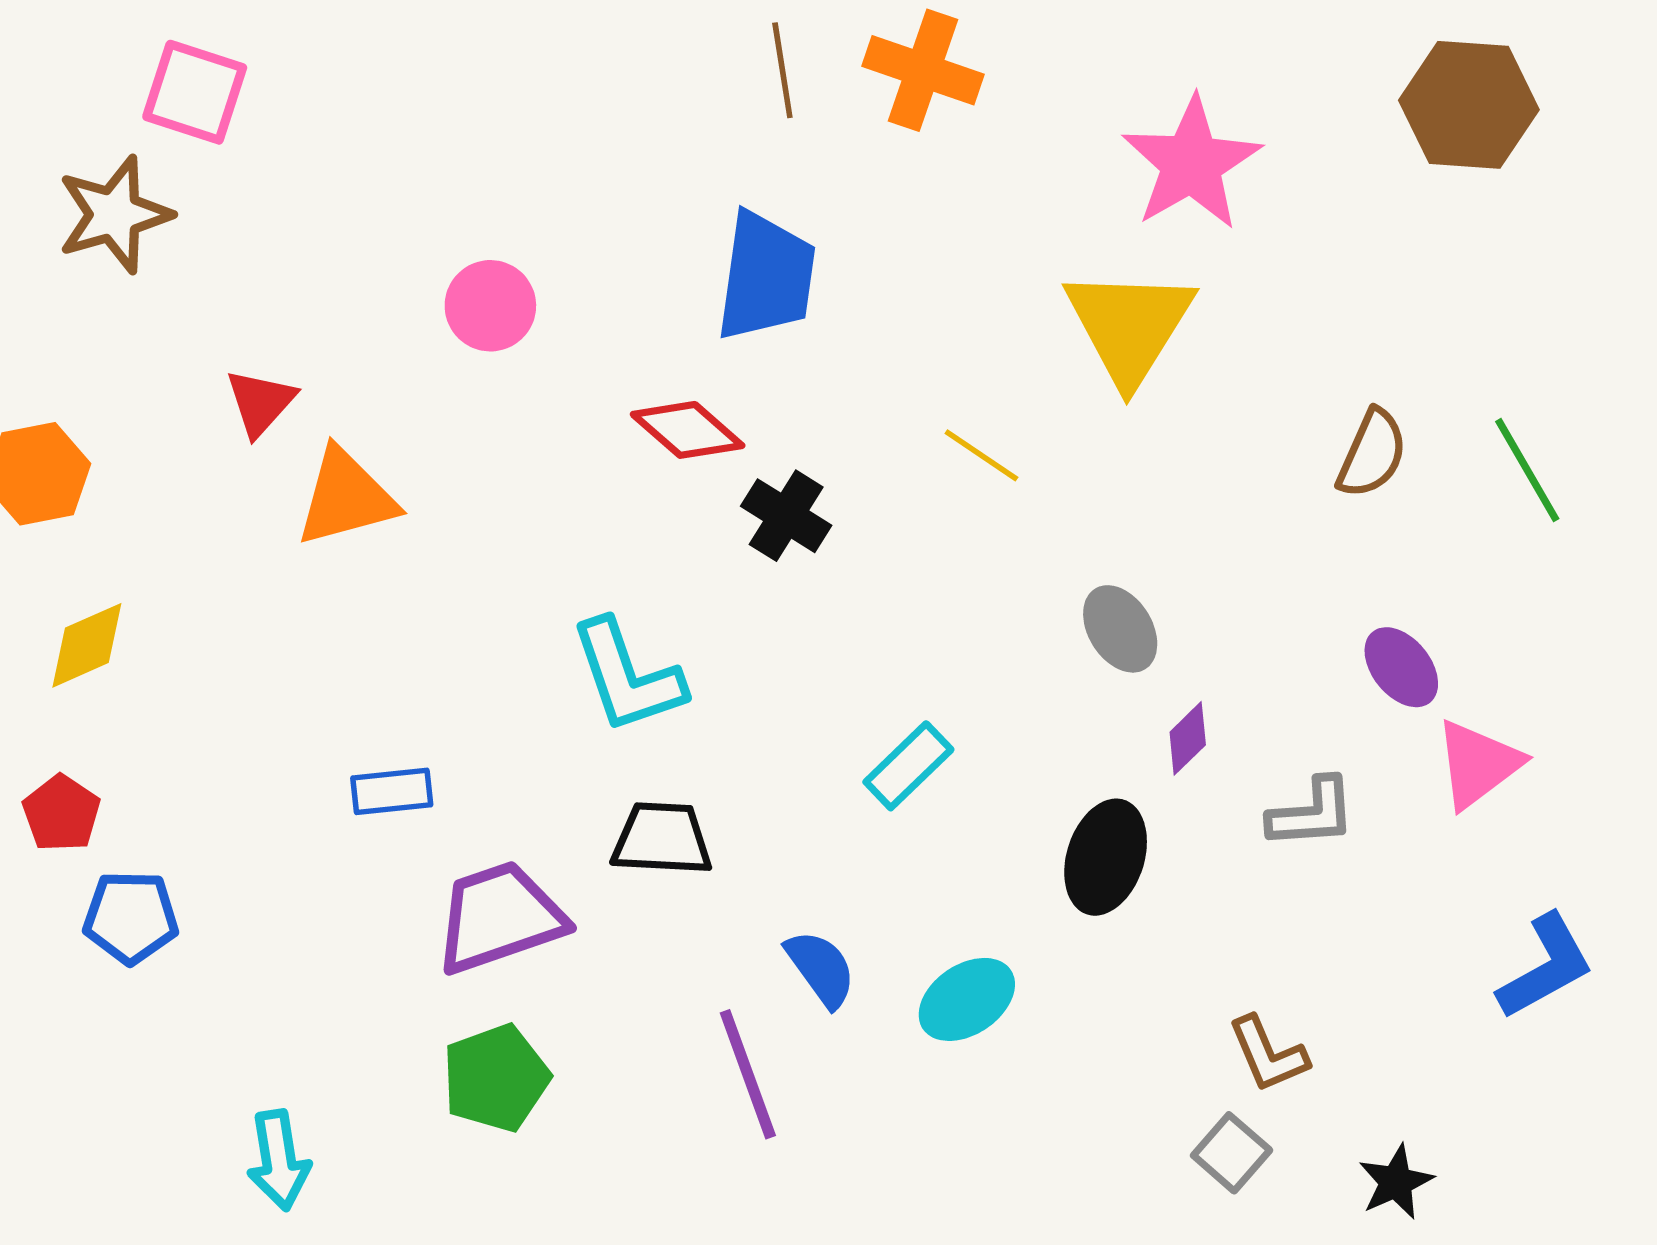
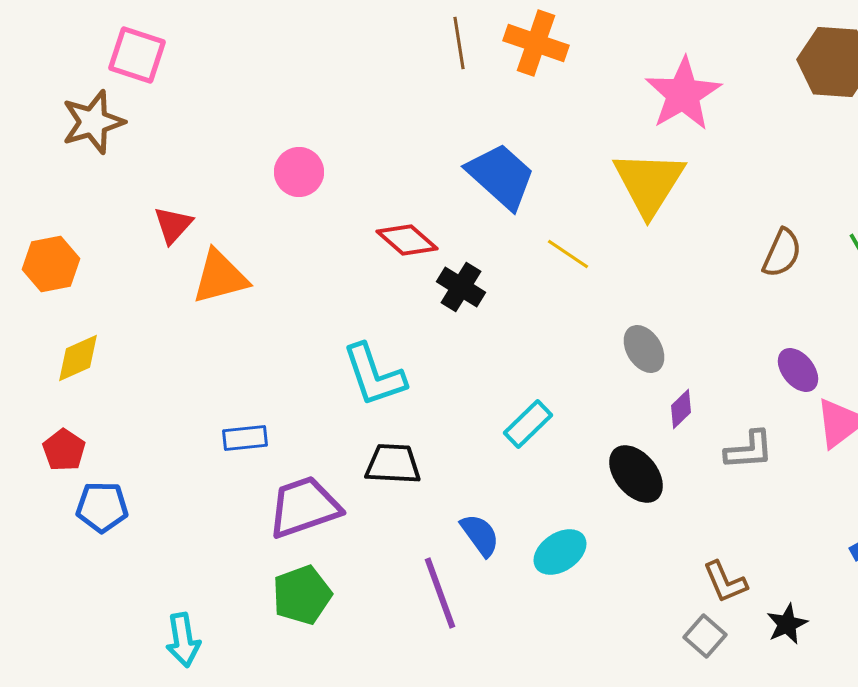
blue trapezoid: (766, 277) -> (501, 176), moved, turned -56
black ellipse: (1106, 857) -> (636, 474), turned -58
black star: (1396, 1182) -> (787, 624), moved

